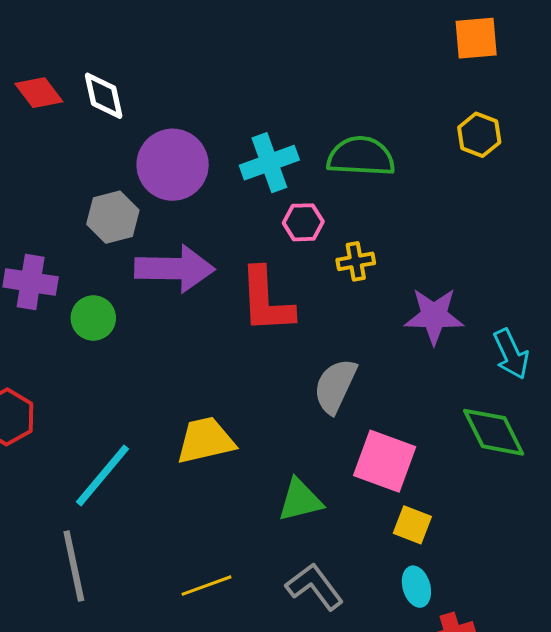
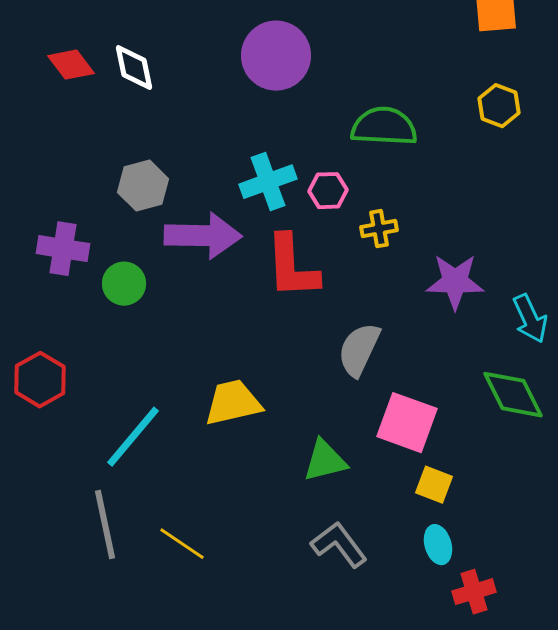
cyan cross: (269, 163) -> (268, 182), moved
purple circle: (173, 165) -> (276, 56), moved
yellow line: (207, 586) -> (182, 544), moved, turned 54

